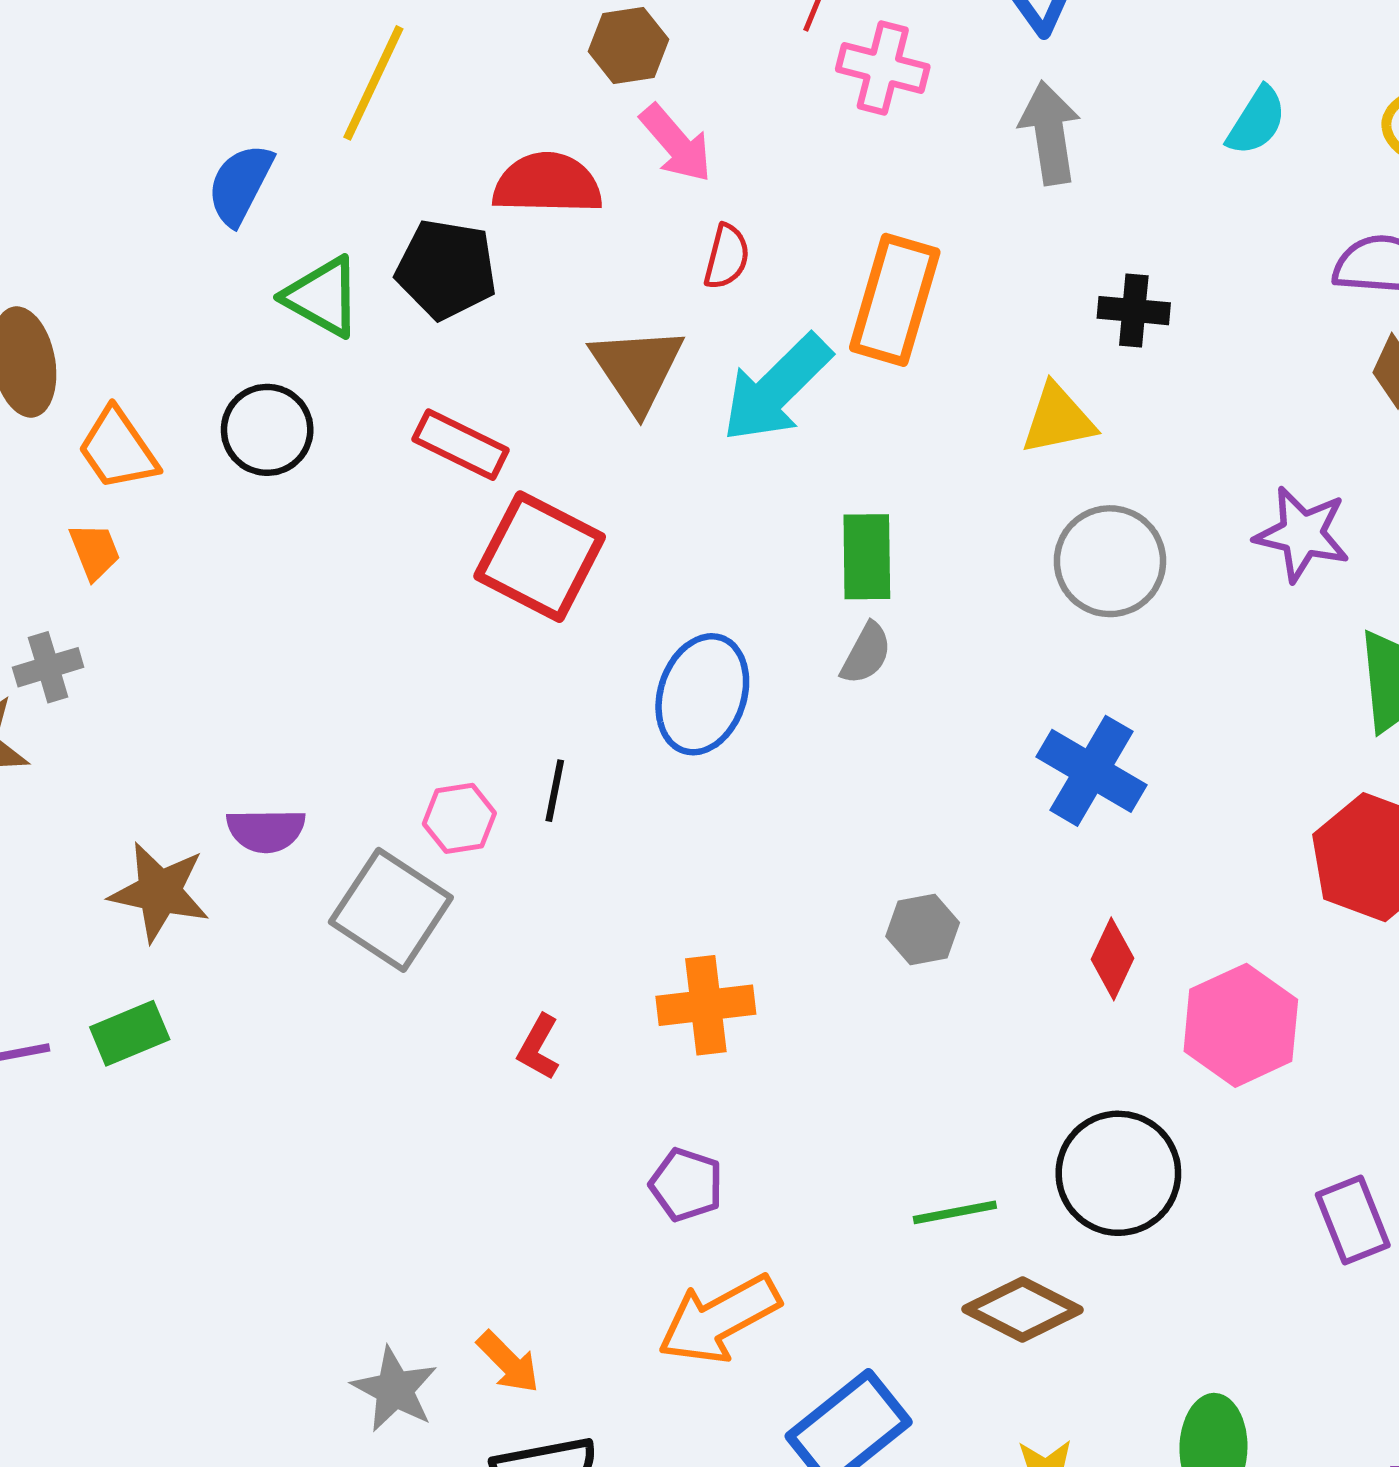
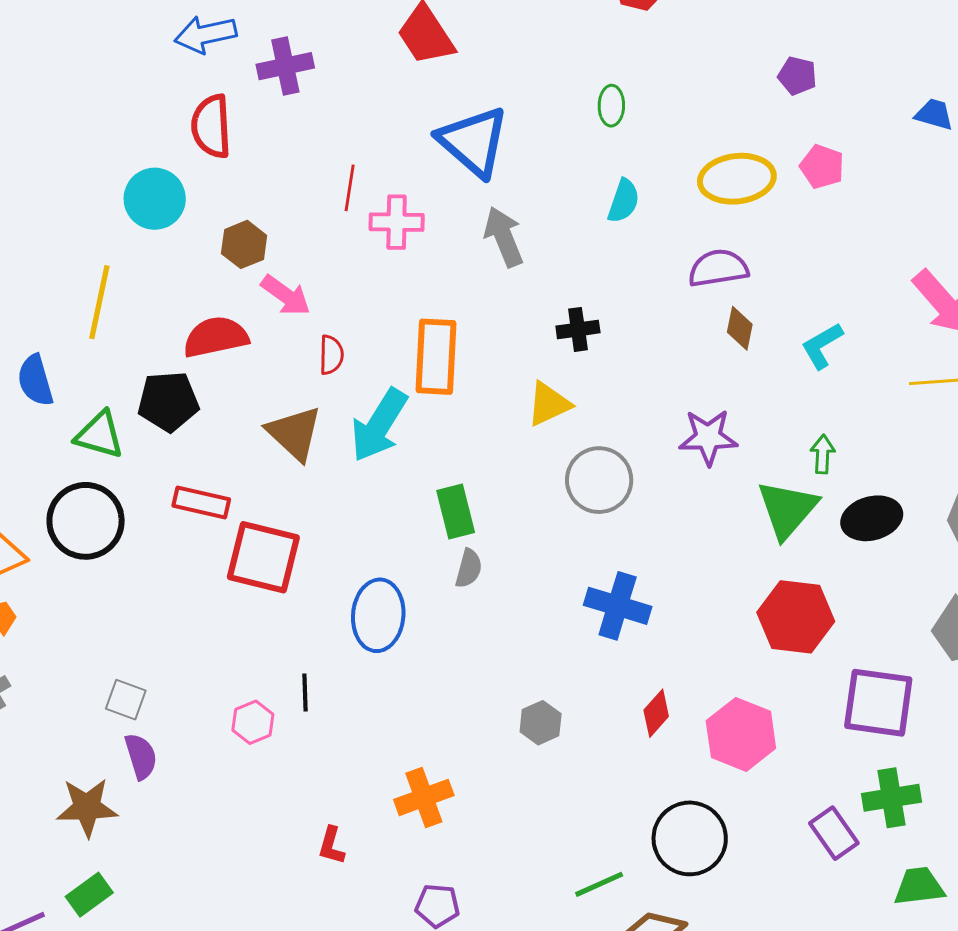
blue semicircle: (240, 184) -> (35, 380), turned -30
black circle: (267, 430) -> (86, 521), size x1.4
purple semicircle: (266, 830) -> (141, 756), turned -93
gray square: (391, 910) -> (126, 700), moved, size x0.6
red diamond: (1112, 959) -> (656, 713), turned 30

